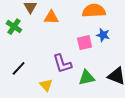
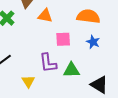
pink square: (85, 43) -> (63, 39), moved
green triangle: (87, 78) -> (71, 70), moved

